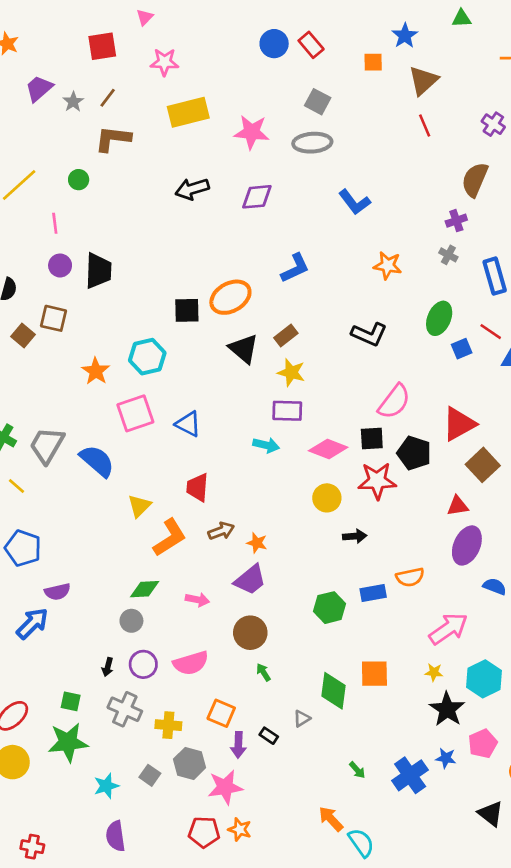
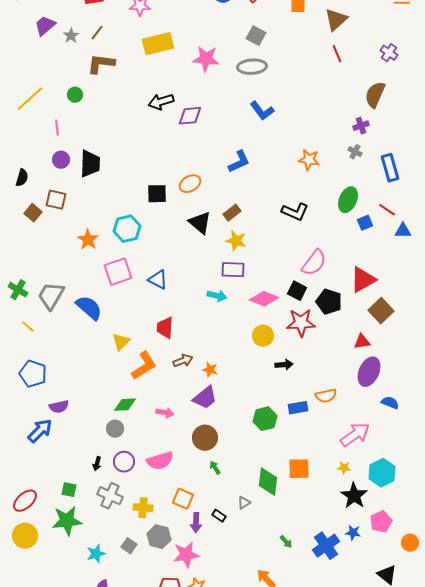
purple diamond: (257, 197) -> (190, 116), moved
blue L-shape: (355, 202) -> (262, 111), moved
orange ellipse: (230, 297) -> (190, 184), size x0.7
black square: (372, 439) -> (297, 291), turned 30

